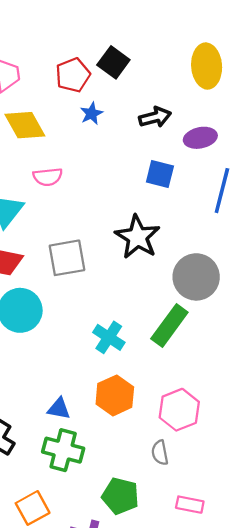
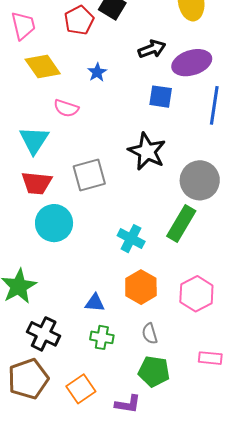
blue star: (91, 114) -> (97, 72), moved
purple ellipse: (200, 138) -> (192, 63), size x1.4
pink semicircle: (48, 177) -> (66, 108), turned 30
green cross: (63, 450) -> (102, 337), size x0.7
gray semicircle: (160, 453) -> (150, 334), moved
pink rectangle: (190, 505) -> (210, 358), moved

